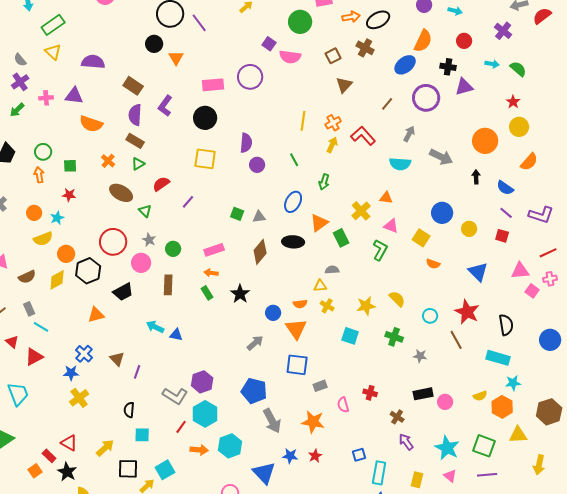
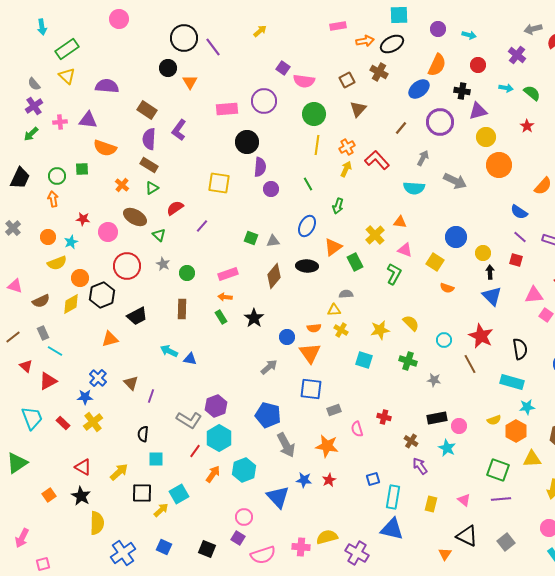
green circle: (300, 22) -> (314, 114), moved
black circle: (205, 118) -> (247, 142), moved
yellow circle: (519, 127) -> (486, 137), moved
green square: (70, 166) -> (82, 169), moved
black arrow: (476, 177) -> (490, 272), moved
pink circle: (141, 263) -> (108, 232), moved
cyan star: (447, 448) -> (447, 448), moved, size x0.7
orange arrow: (199, 450) -> (213, 474), turned -60
red rectangle: (49, 456) -> (63, 423), moved

